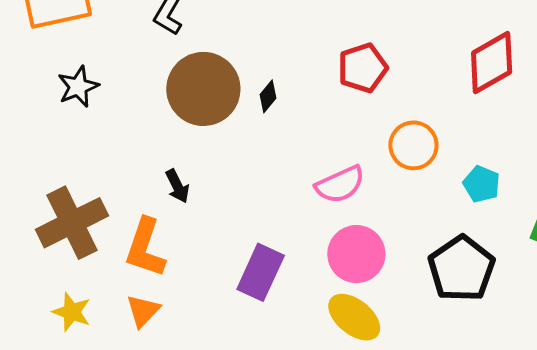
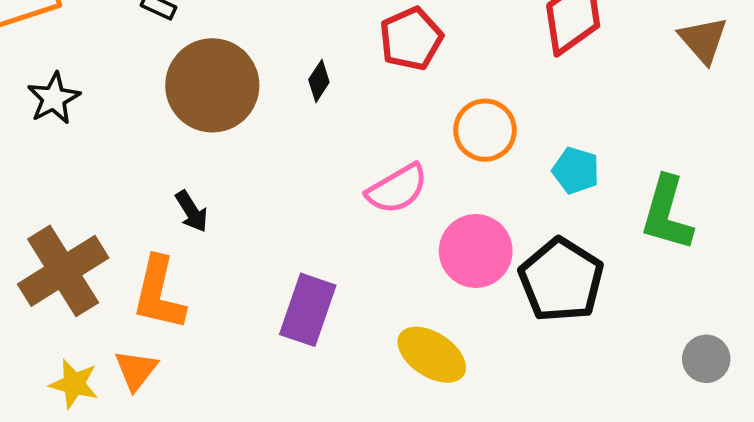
black diamond: (268, 96) -> (319, 81), moved
pink circle: (356, 254) -> (476, 251), moved
orange triangle: (143, 311) -> (136, 370), moved

